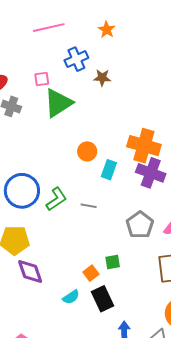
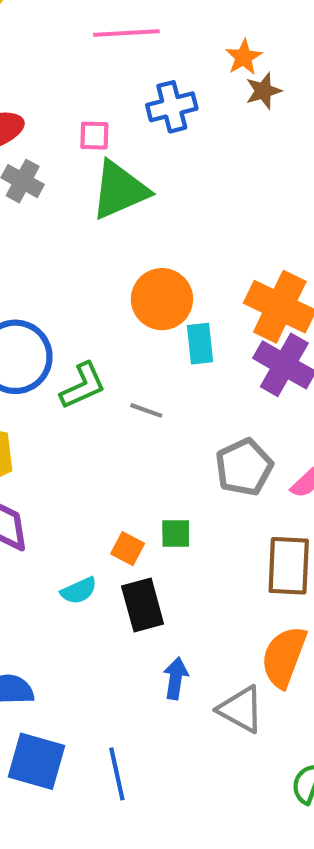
brown star: (102, 78) -> (263, 91), moved, turned -30
orange circle: (87, 151) -> (162, 299), size x1.5
cyan rectangle: (109, 170) -> (200, 344), turned -36
orange square: (91, 273) -> (128, 549), turned -35

